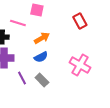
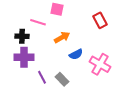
blue semicircle: (41, 57) -> (76, 54), moved

